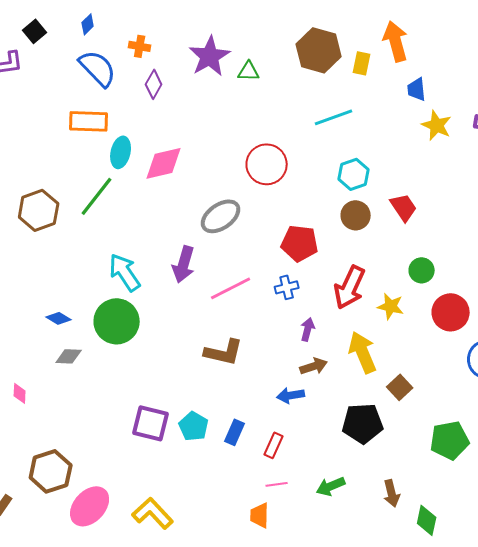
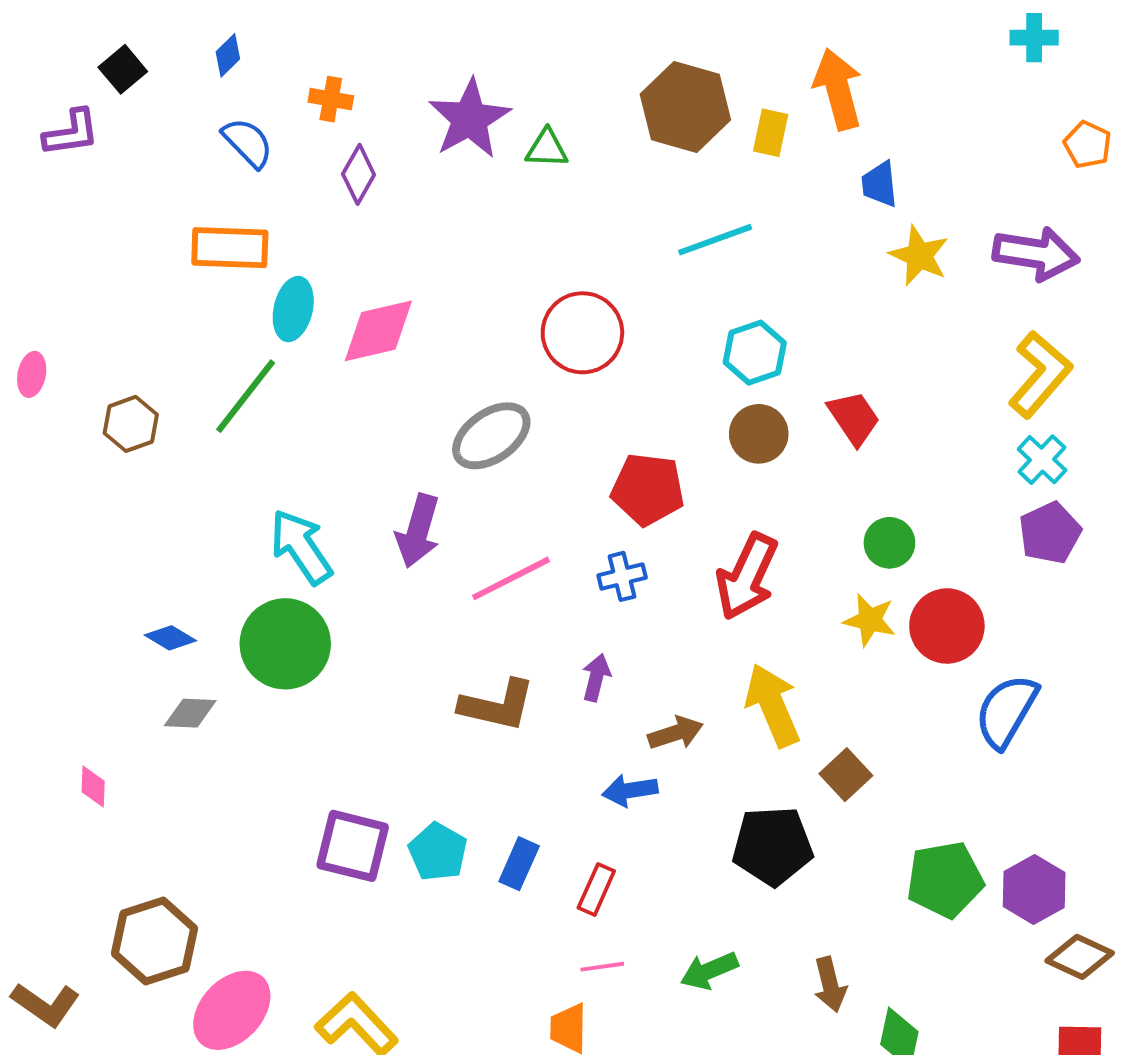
blue semicircle: (98, 68) -> (248, 143), size x0.7
brown hexagon: (39, 210) -> (131, 424), size x0.7
yellow star: (391, 306) -> (870, 620), moved
purple arrow: (308, 329) -> (596, 678), moved

